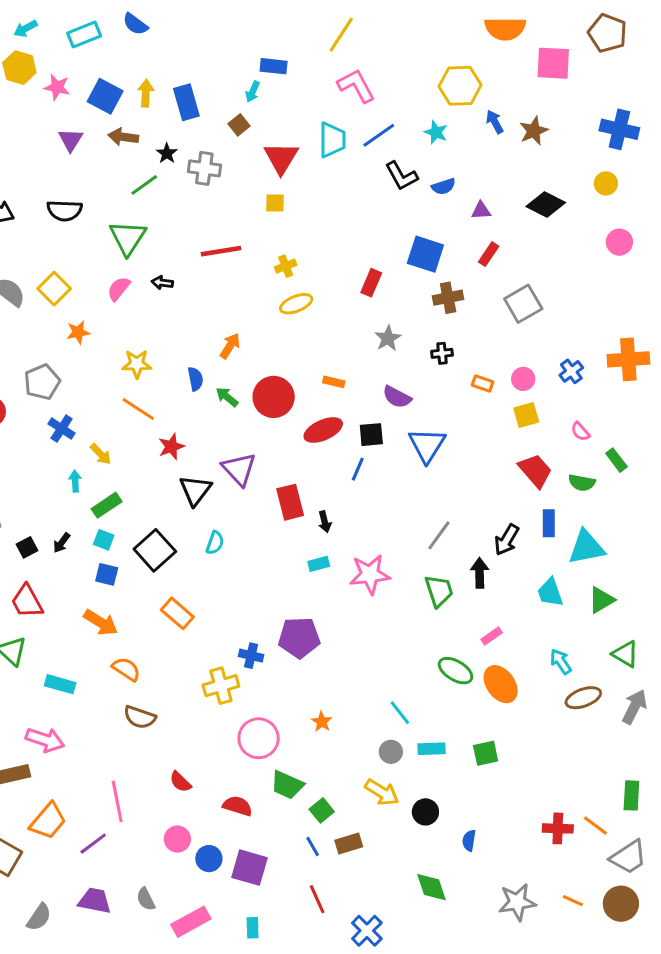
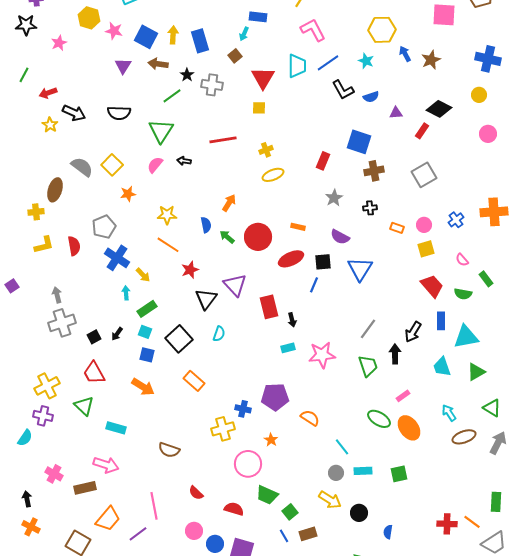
red rectangle: (489, 254) -> (422, 131), moved
blue cross: (62, 429) -> (117, 258), size x1.4
orange semicircle: (126, 669) -> (310, 418), moved
orange star: (322, 722) -> (271, 440), moved

